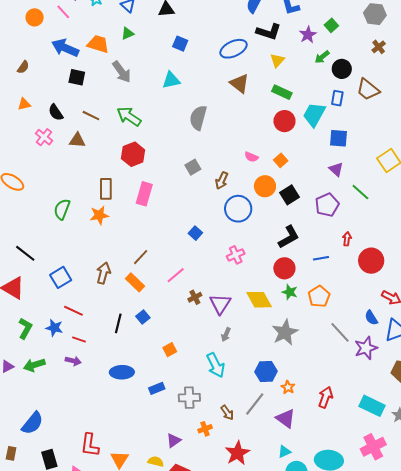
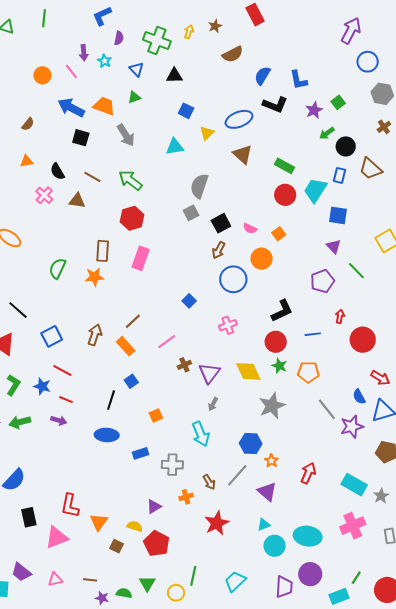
yellow triangle: (277, 60) -> (207, 133), moved
gray square: (193, 167) -> (191, 213), moved
black square: (289, 195) -> (221, 223), moved
orange pentagon: (319, 296) -> (308, 372), turned 30
black line: (118, 323) -> (111, 400), moved

